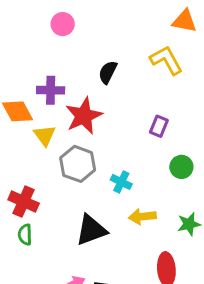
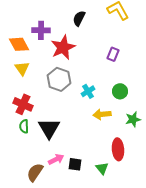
yellow triangle: (45, 135) -> (22, 68), moved
green circle: (181, 167) -> (120, 91), moved
cyan cross: (121, 182) -> (88, 91), turned 32
black triangle: (91, 230) -> (49, 128), moved, turned -40

